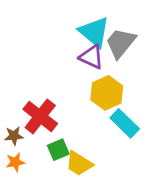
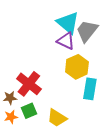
cyan rectangle: (125, 123) -> (90, 89), turned 55
green square: (58, 150) -> (29, 111), moved

